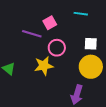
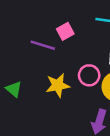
pink circle: (57, 48) -> (89, 75), moved

